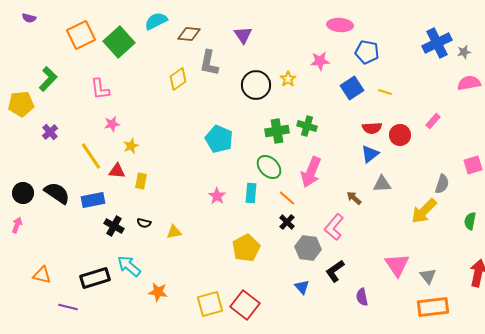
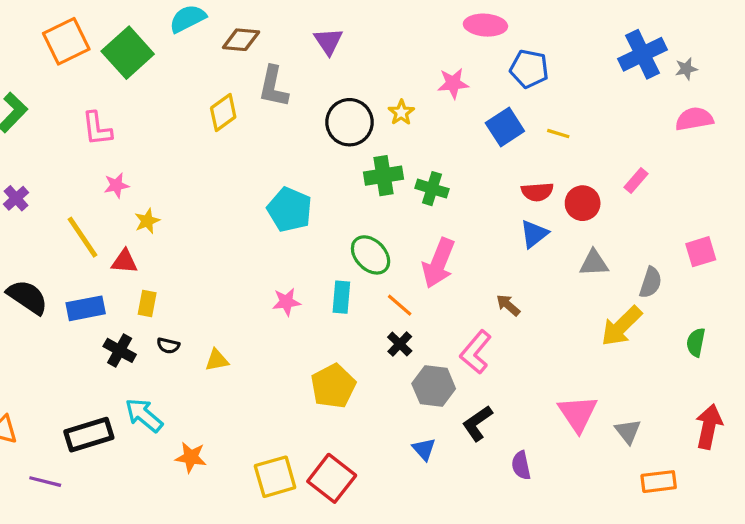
green cross: (277, 131) -> (383, 176), moved
yellow rectangle: (141, 181) -> (147, 304), moved
gray triangle: (382, 184) -> (594, 263), moved
pink star: (217, 196) -> (286, 302), turned 30
orange rectangle: (433, 307) -> (659, 482), moved, size x0.7

